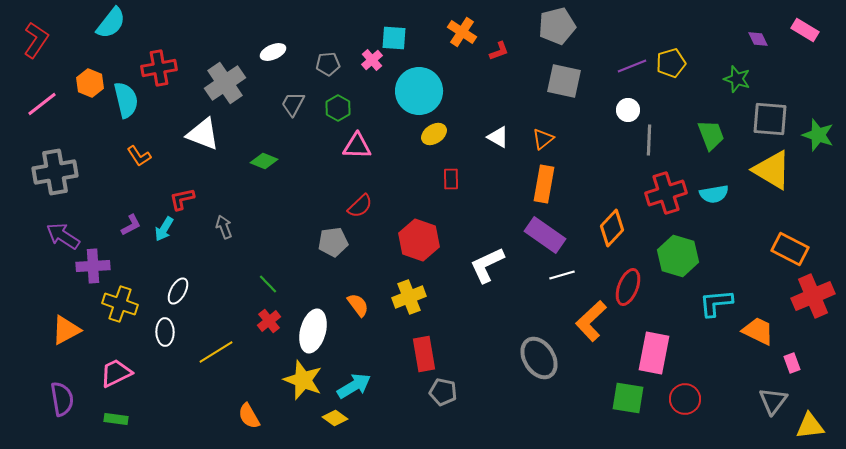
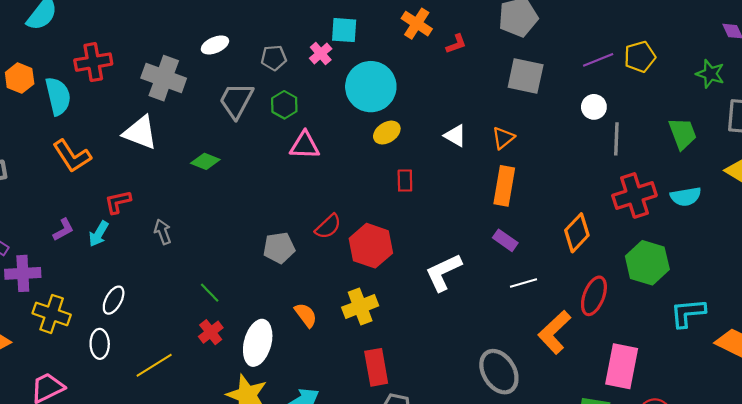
gray cross: (225, 83) -> (164, 78), turned -36
gray trapezoid: (293, 104) -> (236, 100), size x1.4
orange L-shape: (139, 156) -> (72, 156), size x1.5
red semicircle: (360, 206) -> (328, 226), moved
purple rectangle: (545, 235) -> (505, 240), size x0.6

